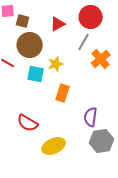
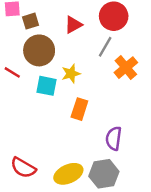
brown square: (23, 21) -> (31, 21), turned -32
red semicircle: (28, 123) -> (23, 168), moved
gray hexagon: (102, 141) -> (104, 174), moved

